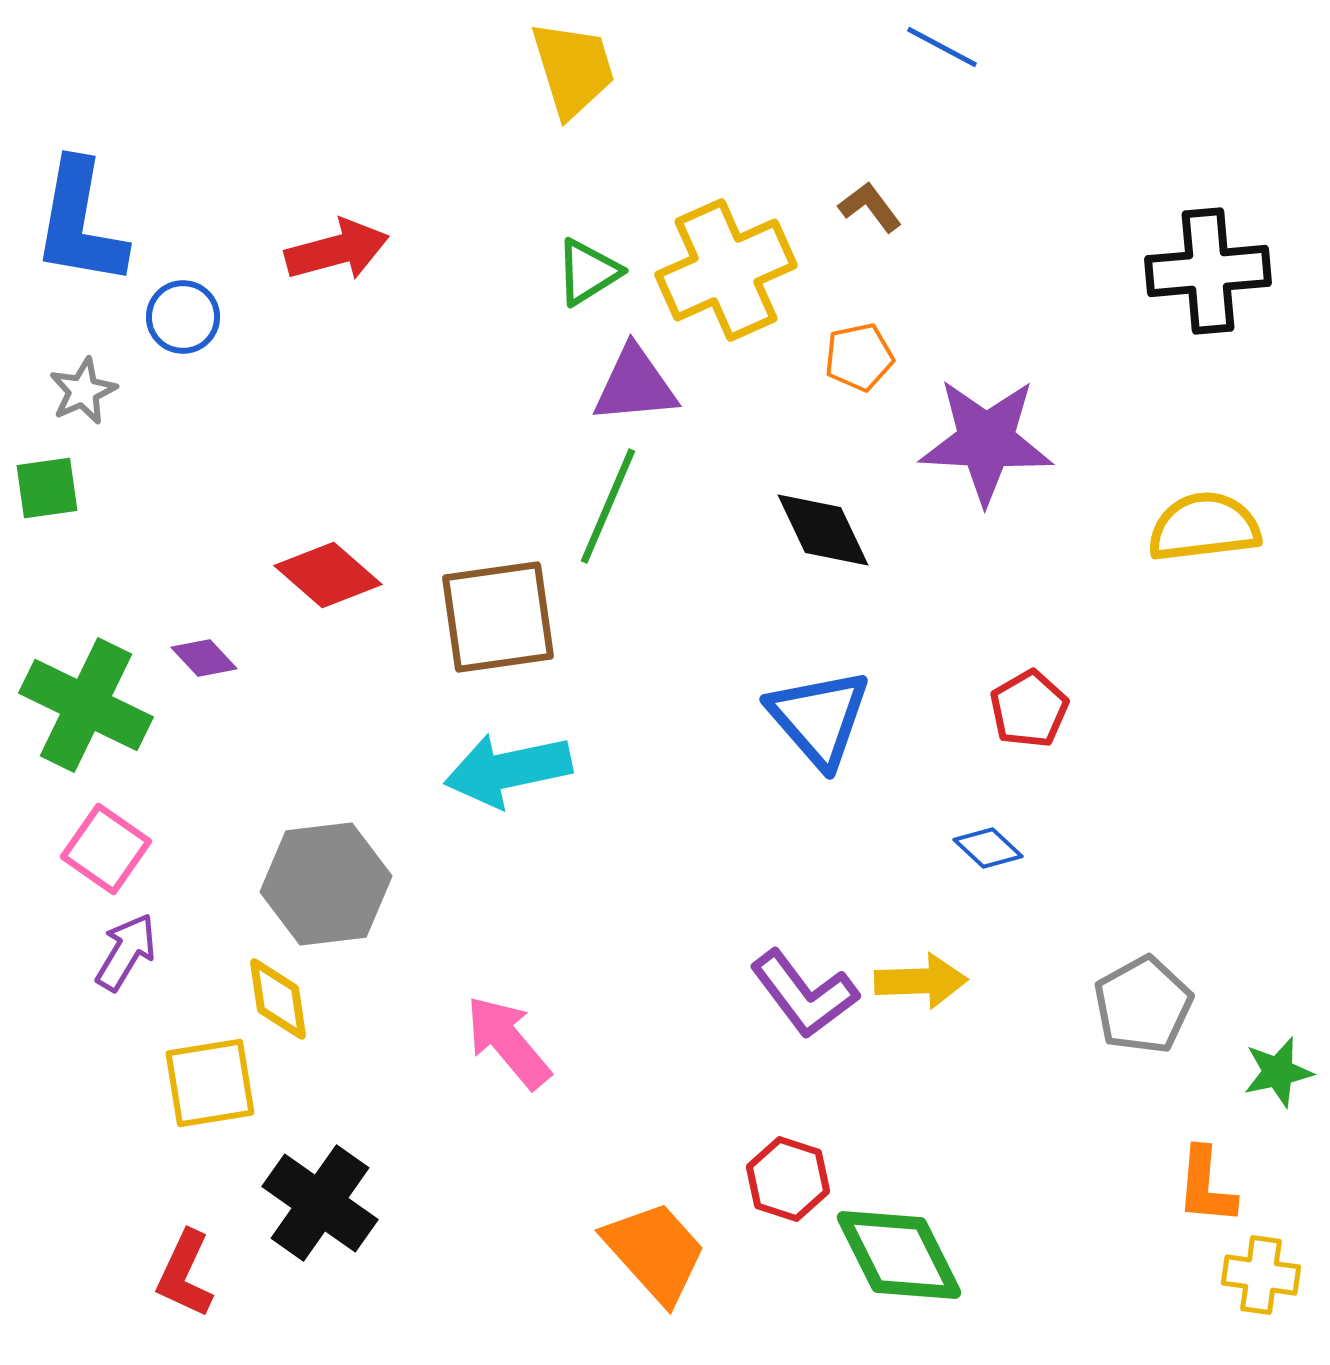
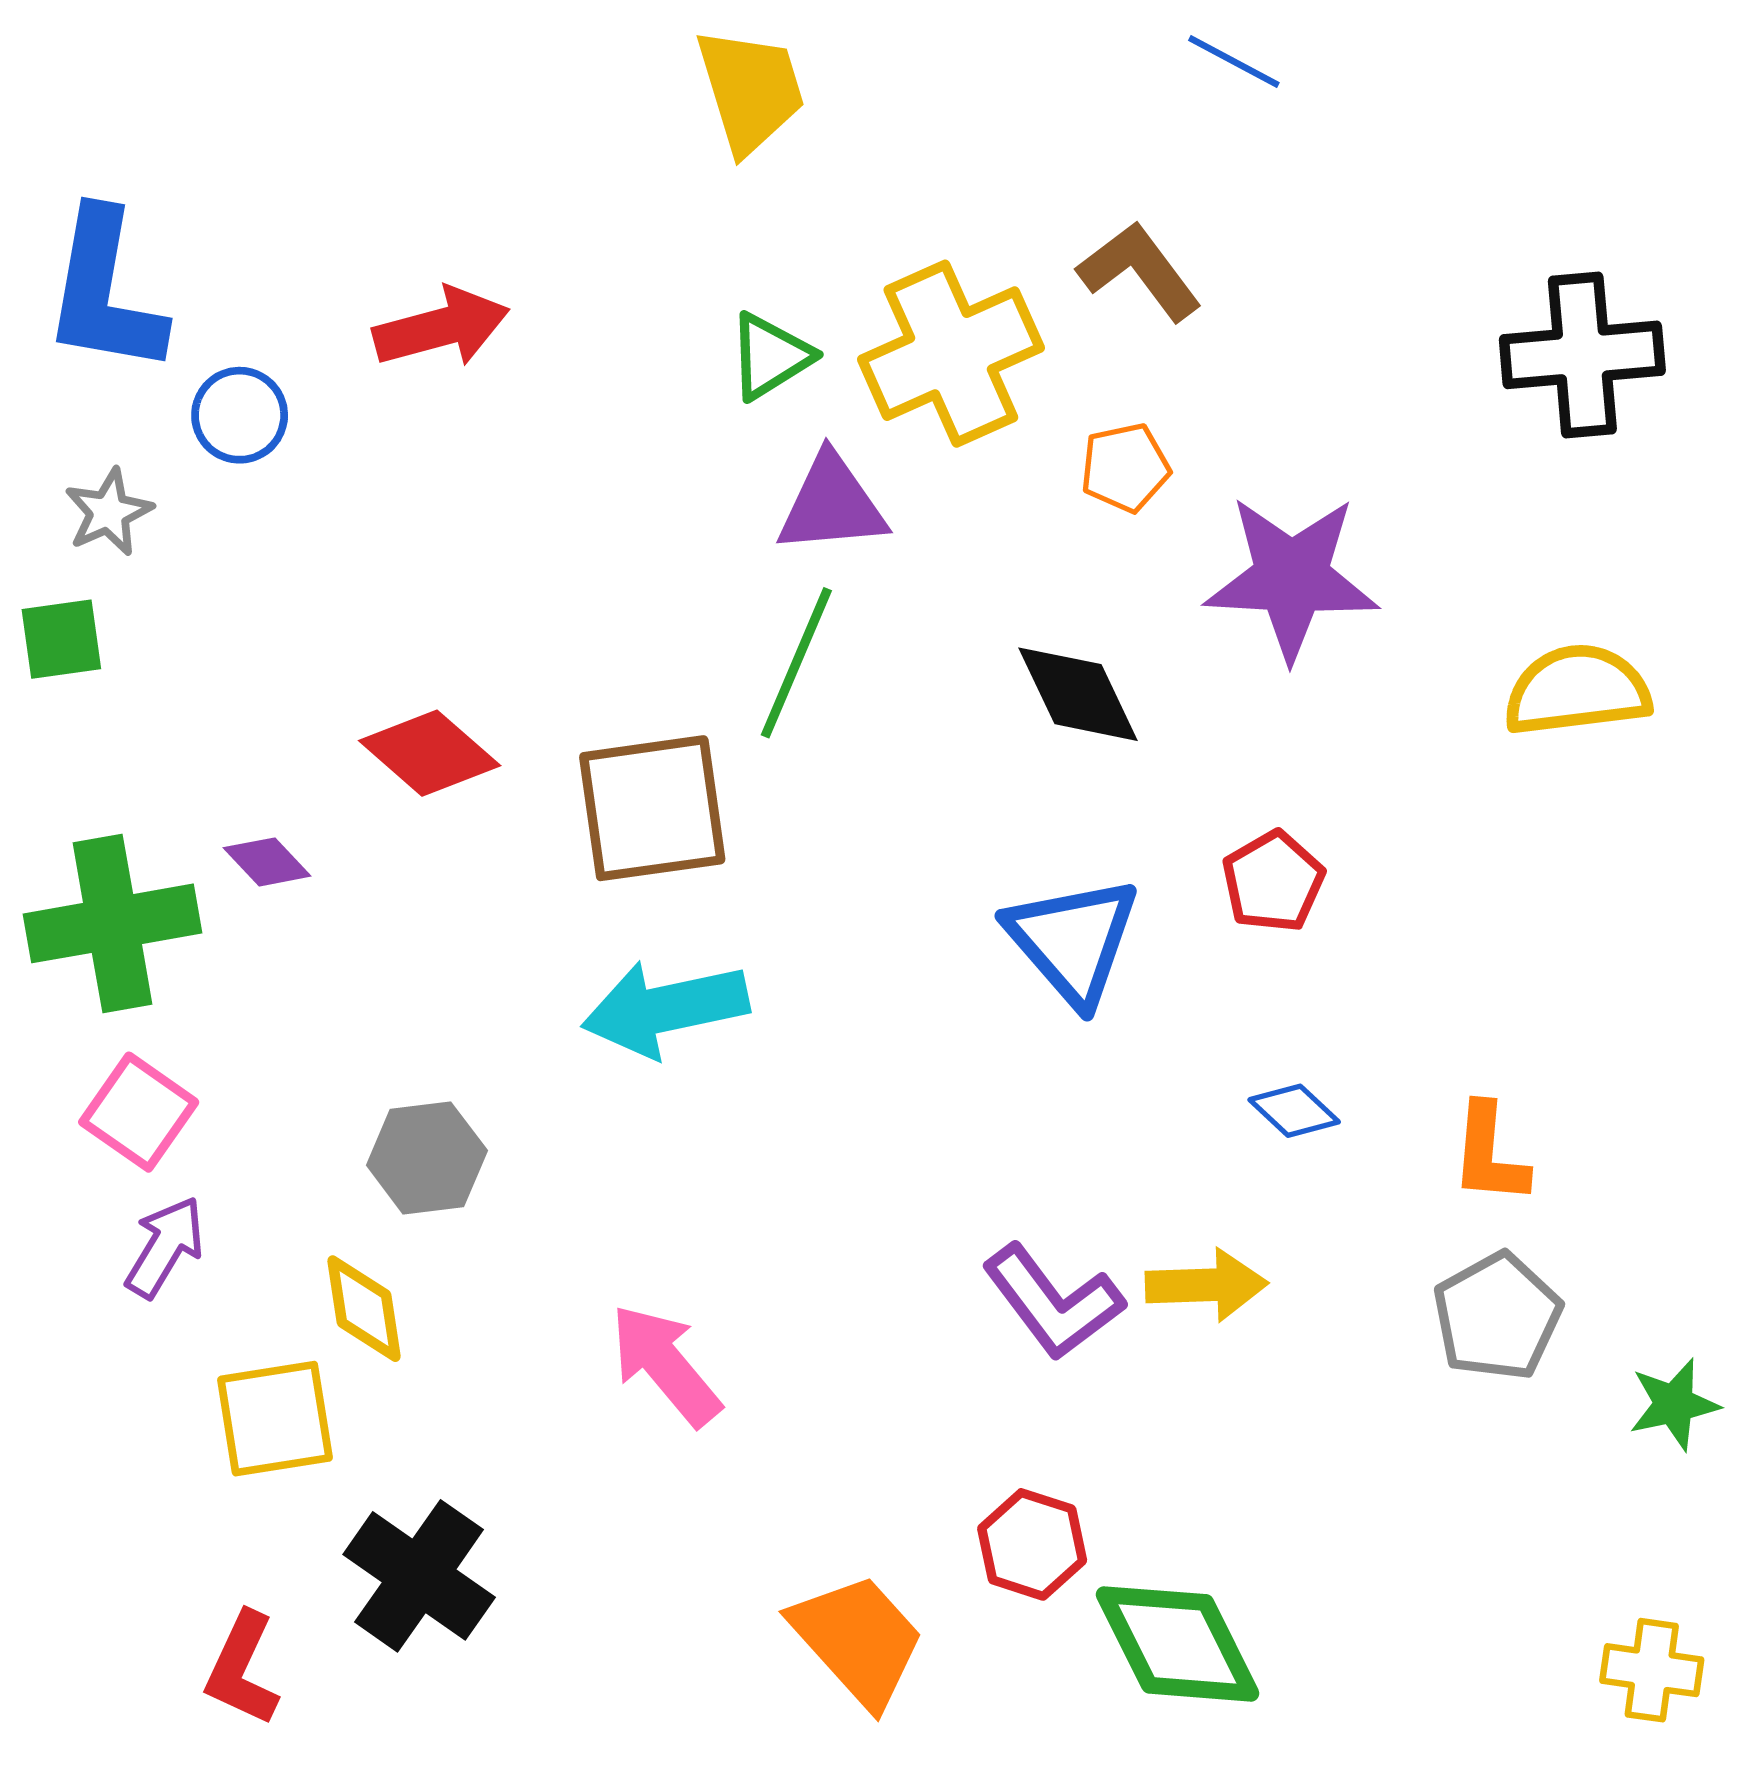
brown L-shape: (870, 207) -> (1140, 271), size x1.5
green cross: (86, 705) -> (113, 923), turned -36
red pentagon: (1029, 709) -> (1273, 882), moved
gray hexagon: (326, 884) -> (427, 1158), size x0.7
orange L-shape: (1206, 1186) -> (1489, 1154), moved

